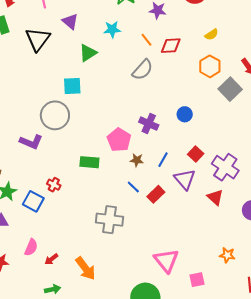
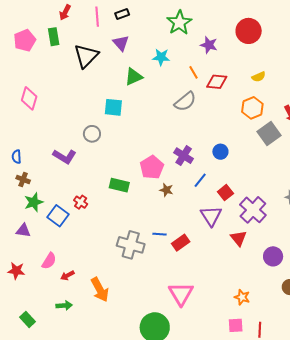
gray circle: (55, 115) -> (92, 134), size x0.6
blue line: (163, 160) -> (200, 180), moved
blue line: (133, 187) -> (159, 234), moved, turned -48
red rectangle: (156, 194) -> (181, 243), moved
pink square: (197, 280) -> (236, 325), moved

